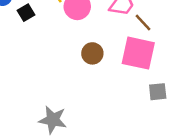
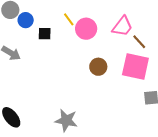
black square: (26, 13) -> (45, 34), turned 32

